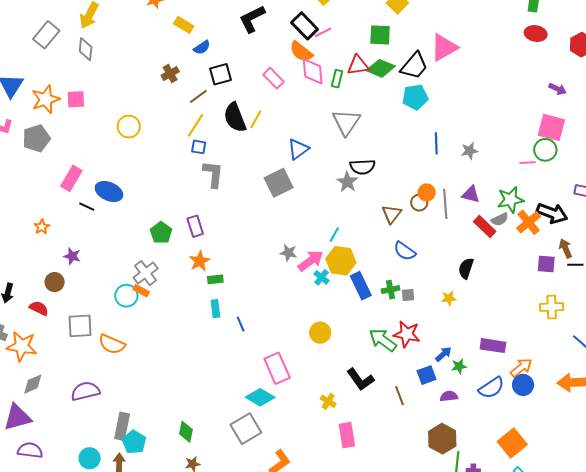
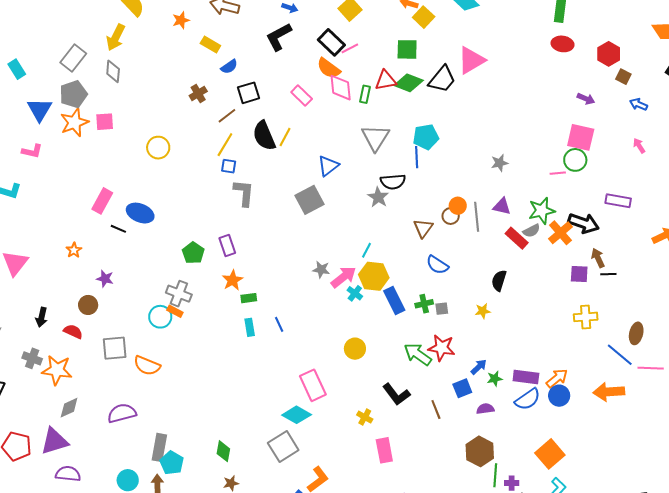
cyan pentagon: (415, 97) -> (426, 137), moved
gray pentagon: (36, 138) -> (73, 94), moved
blue line: (436, 143) -> (417, 157), moved
gray cross: (146, 273) -> (179, 294), turned -30
blue line: (241, 324) -> (279, 324), moved
purple rectangle: (493, 346) -> (526, 377), moved

